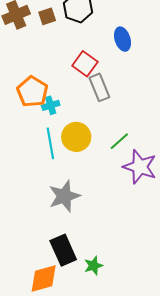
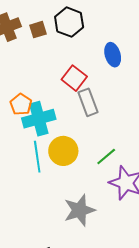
orange pentagon: (32, 92) -> (21, 104), size x0.7
cyan cross: (51, 105) -> (39, 119), size x1.8
gray star: (64, 196) -> (79, 210), moved

